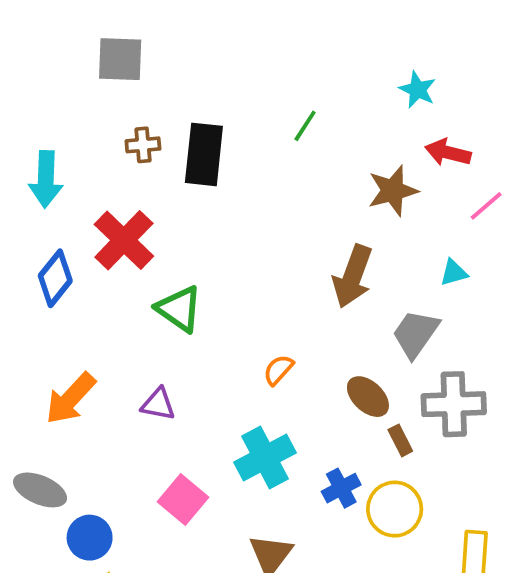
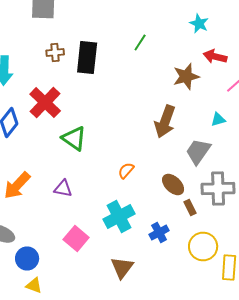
yellow circle: (395, 509) -> (203, 246), moved

